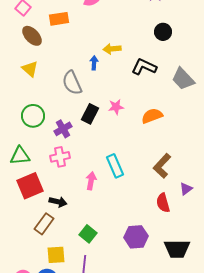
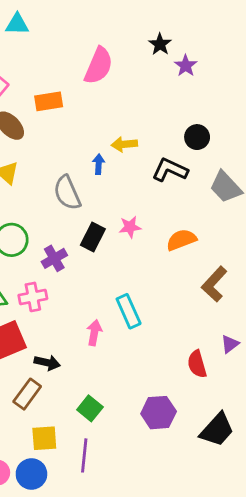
black circle: (163, 32) -> (197, 137), moved
pink cross: (60, 157) -> (33, 297), moved
brown L-shape: (162, 166) -> (214, 284), moved
black trapezoid: (177, 249) -> (217, 430), turned -48

